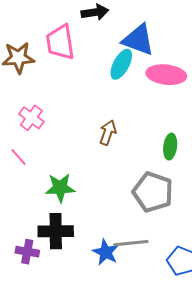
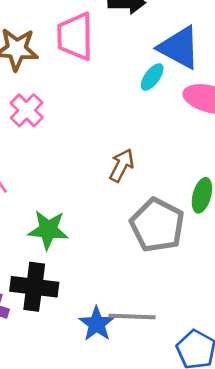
cyan ellipse: (121, 64) -> (152, 77), size x0.7
pink cross: (31, 118) -> (27, 110), moved
gray pentagon: (153, 192) -> (157, 225), moved

